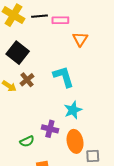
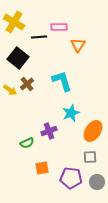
black line: (40, 16) -> (39, 37), moved
purple cross: (50, 129) -> (49, 131), turned -35
orange ellipse: (75, 141) -> (93, 131), moved, turned 45

